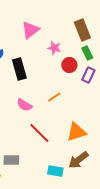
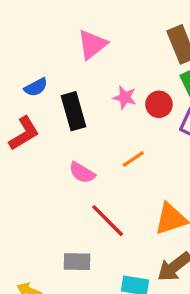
pink star: (54, 48) -> (125, 97), moved
gray rectangle: (11, 160) -> (77, 262), moved

